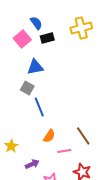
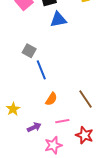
blue triangle: (35, 67) -> (58, 20), moved
pink line: (64, 151) -> (62, 121), moved

